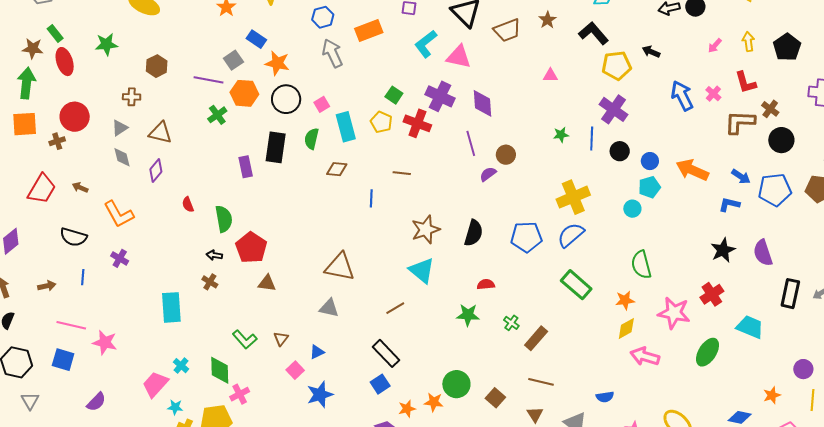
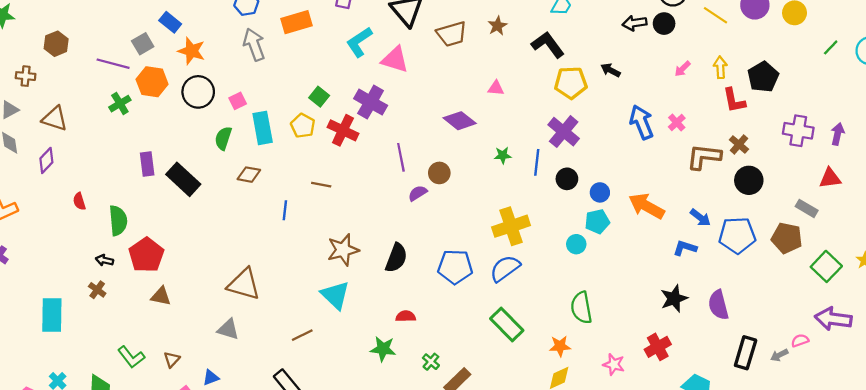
red L-shape: (746, 83) -> (734, 100), moved
purple diamond: (483, 103) -> (460, 121), moved, turned -52
black rectangle: (276, 147) -> (183, 179), moved, turned -60
pink star: (674, 313) -> (614, 364), size x0.6

